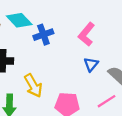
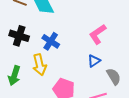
blue cross: (43, 35) -> (51, 41), moved, turned 36

